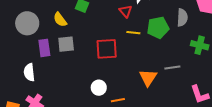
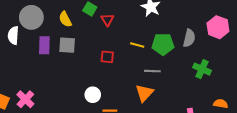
red triangle: (126, 11) -> (107, 20), moved
red square: (107, 49) -> (107, 57), size x0.6
gray line: (172, 68) -> (152, 71), moved
white semicircle: (29, 72) -> (13, 35), moved

